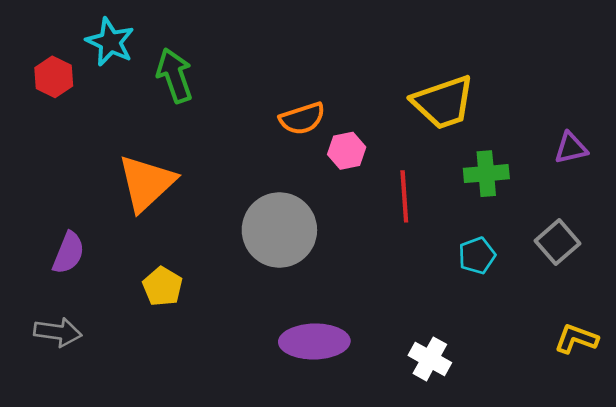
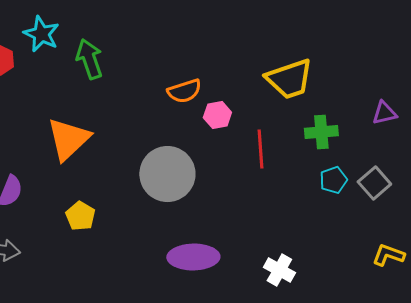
cyan pentagon: (477, 256) -> (333, 180), moved

